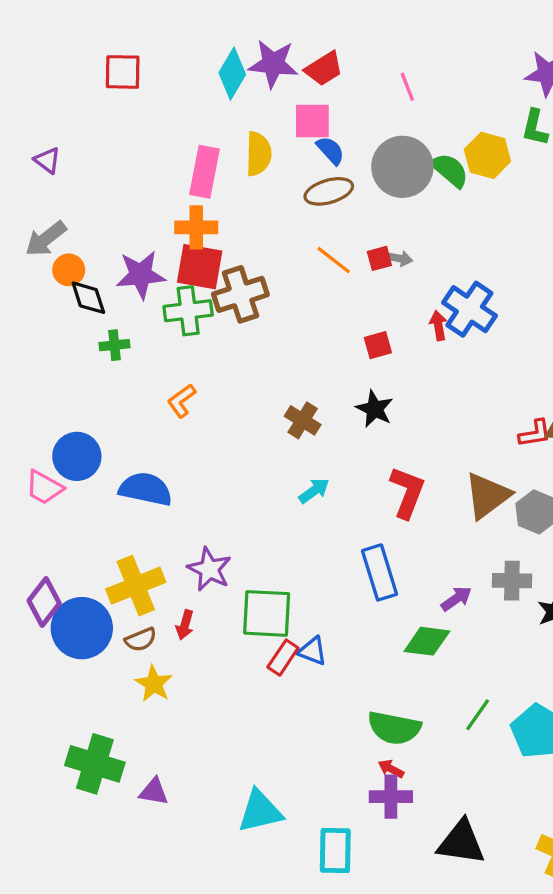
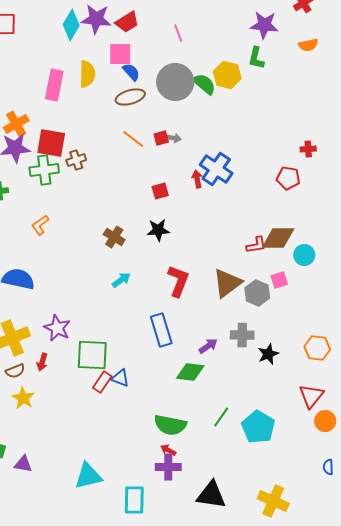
orange cross: (196, 227) -> (16, 124), moved, turned -30
brown cross: (240, 294) -> (76, 160), size x0.6
black star: (375, 409) -> (158, 230), turned -30

